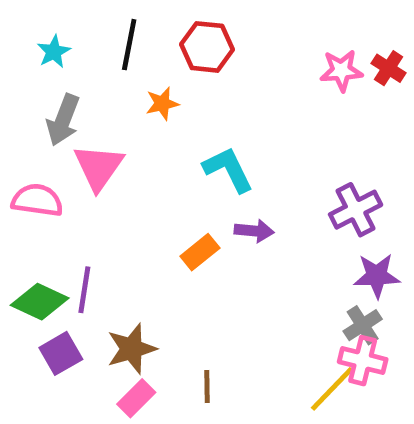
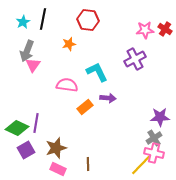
black line: (129, 45) -> (43, 19), moved
pink triangle: (99, 167) -> (33, 65), moved, size x0.7
pink semicircle: (37, 200) -> (67, 85), moved
purple cross: (356, 210) -> (135, 59), moved
pink rectangle: (136, 398) -> (58, 169), turned 70

